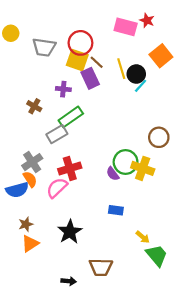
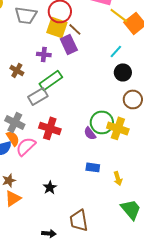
yellow line: (121, 69) -> (119, 15), moved, turned -36
black circle: (136, 74) -> (123, 72), moved
gray cross: (32, 162) -> (15, 122), turned -30
red cross: (70, 168) -> (50, 128), turned 35
pink semicircle: (57, 188) -> (26, 146), moved
black star: (70, 232) -> (50, 187), size x0.6
yellow arrow: (143, 237) -> (118, 178), moved, turned 32
brown trapezoid: (101, 267) -> (79, 220), turned 80

